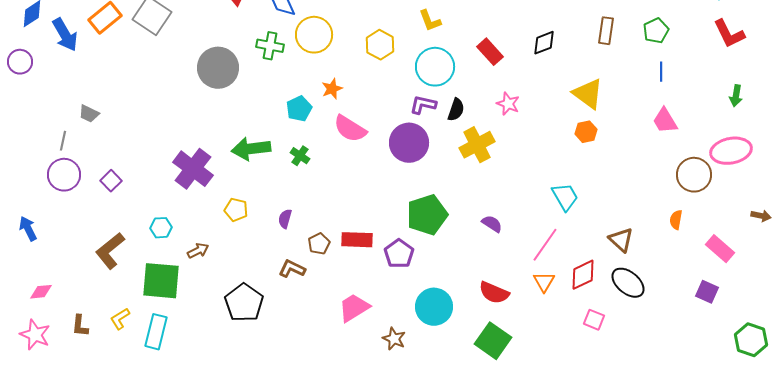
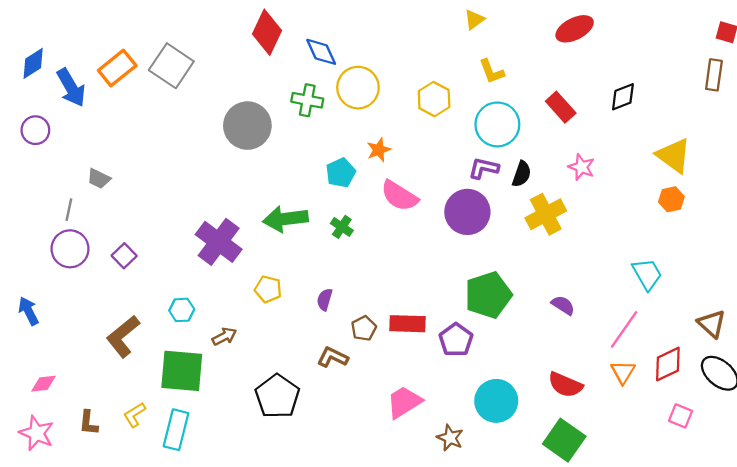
brown rectangle: (606, 31) -> (714, 75), moved
purple circle: (20, 62) -> (35, 130), moved

